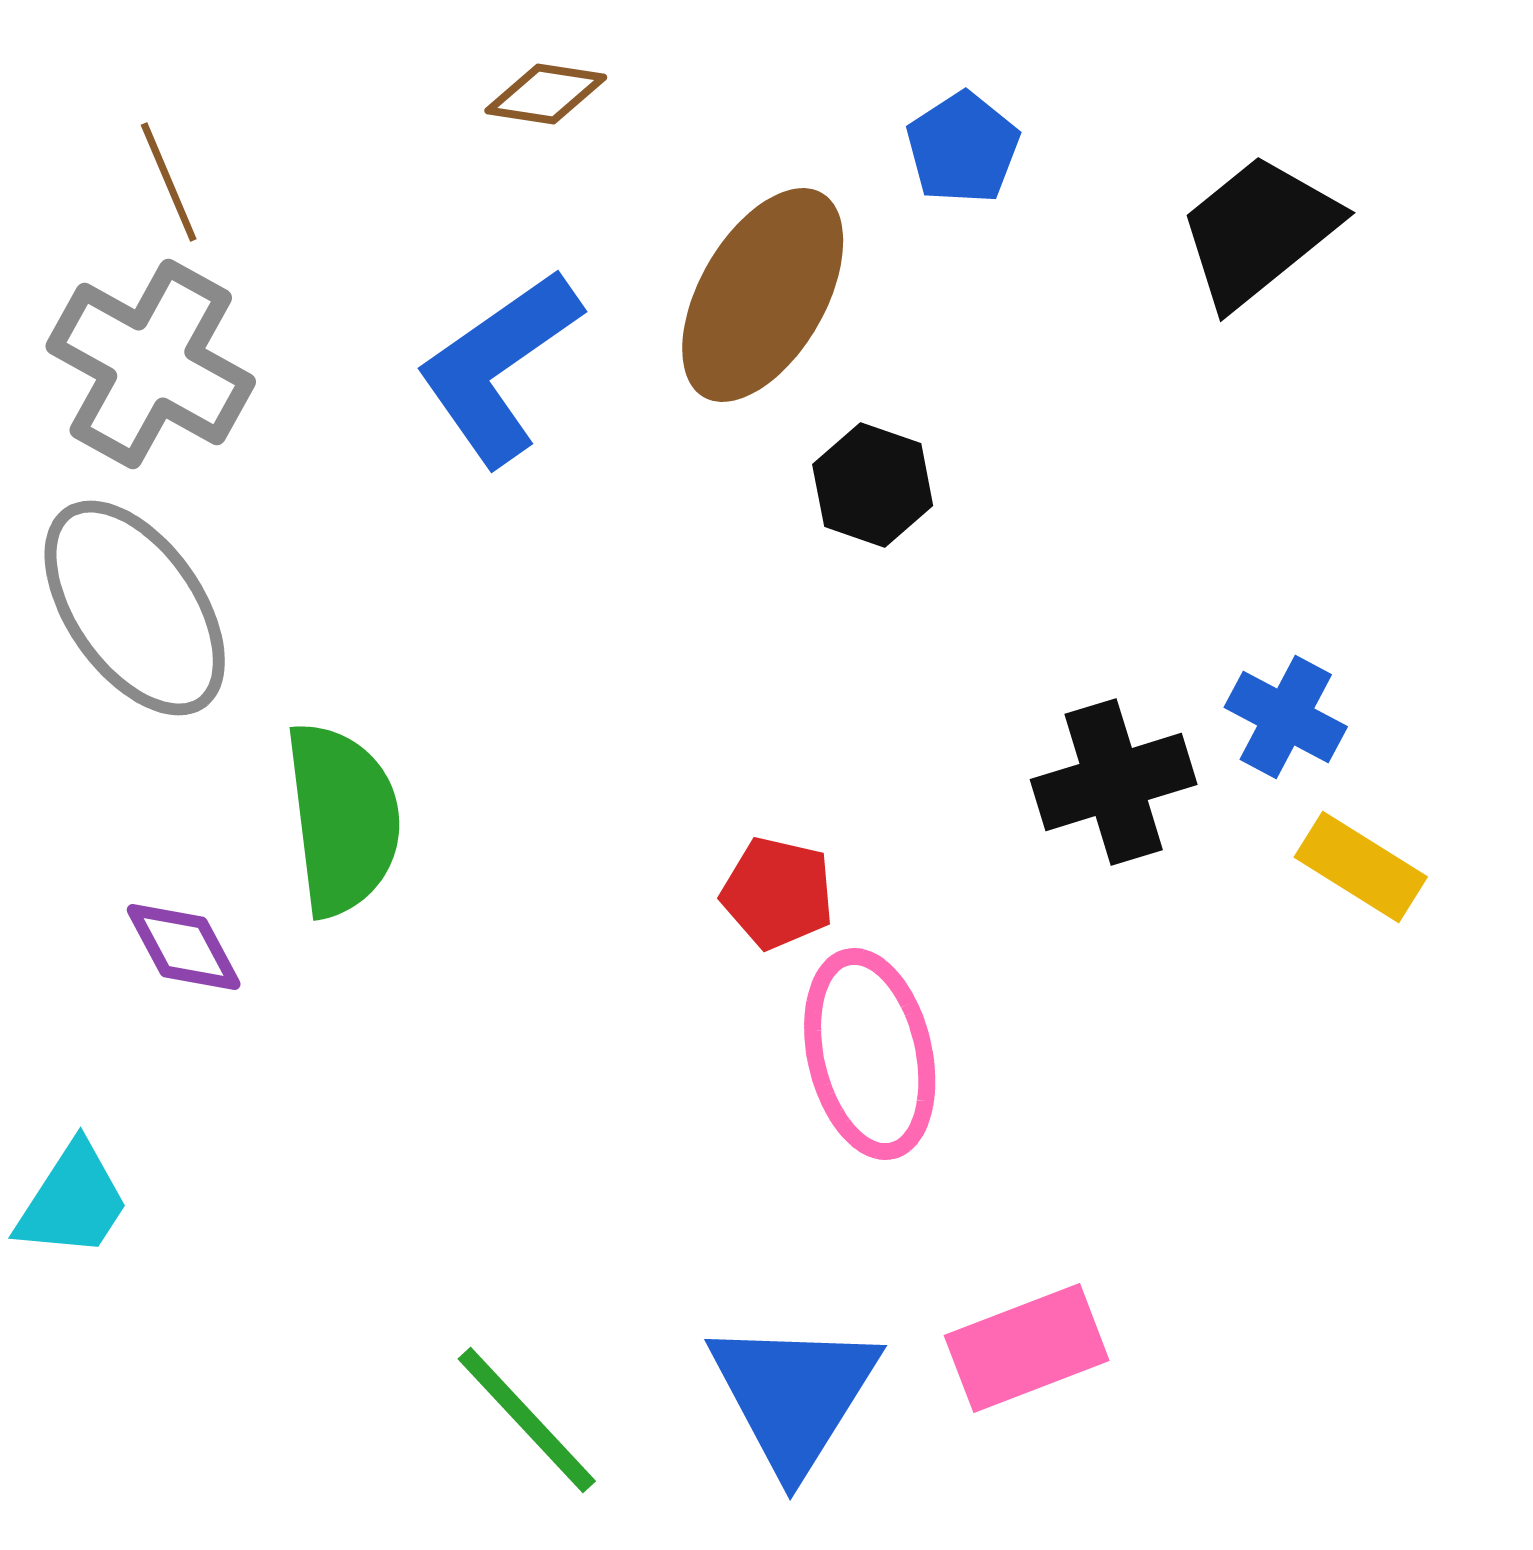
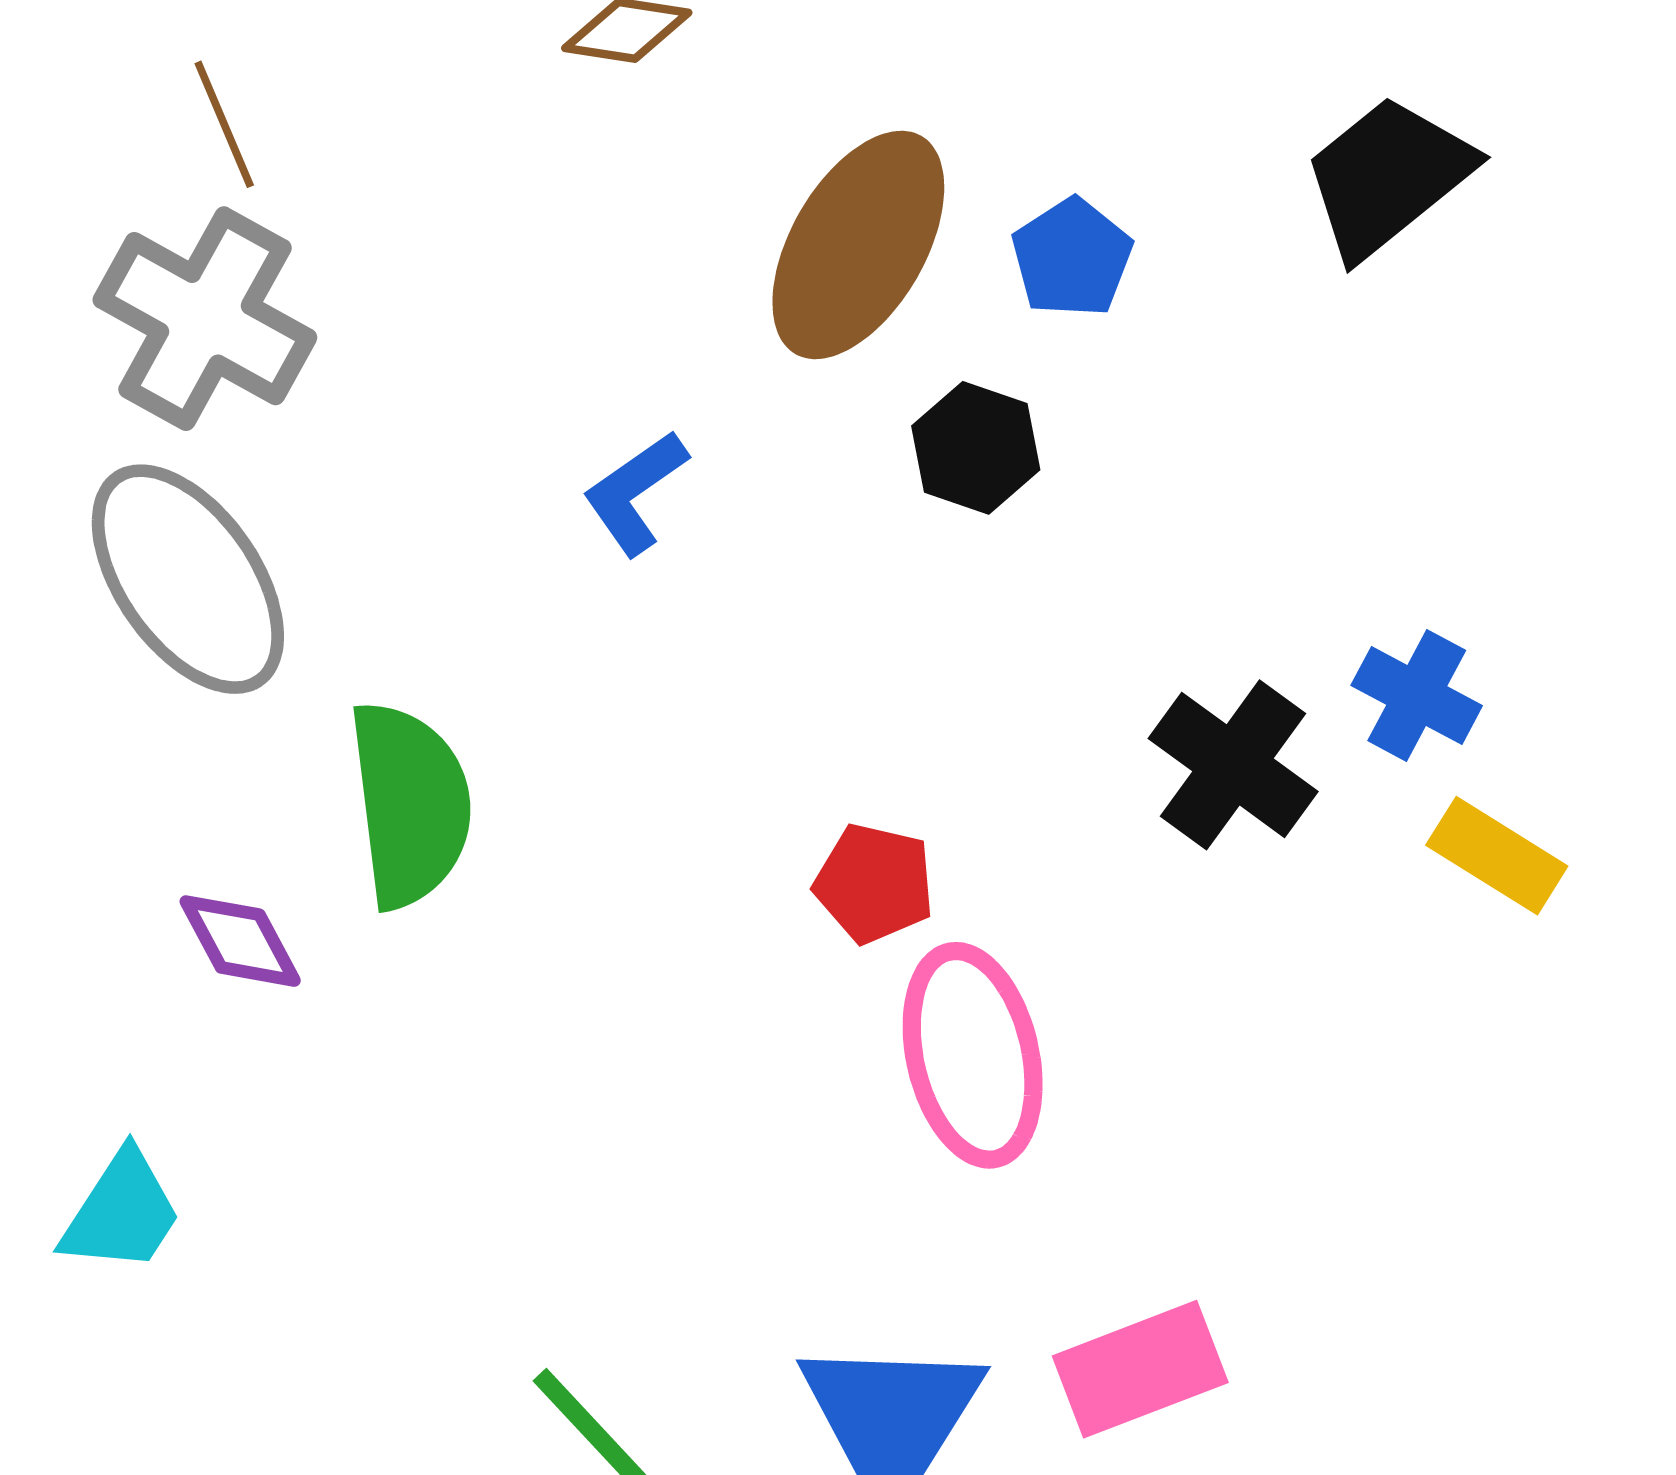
blue pentagon: (963, 148) -> (1072, 258), moved
blue L-shape: (499, 367) -> (635, 493), moved, size x0.6
black cross: (1114, 782) -> (1233, 765), turned -37

